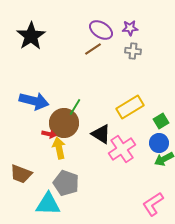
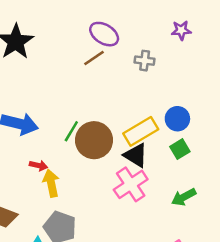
purple star: (130, 28) -> (181, 30), moved
brown circle: (64, 123) -> (94, 140), moved
black triangle: (101, 134) -> (136, 155), moved
blue circle: (159, 143) -> (177, 119), moved

